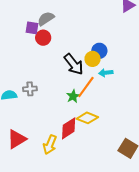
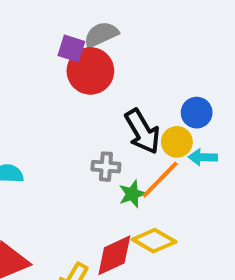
red circle: (43, 38) -> (90, 71), size x1.5
yellow circle: (92, 59) -> (177, 142), moved
gray cross: (30, 89) -> (106, 167), moved

